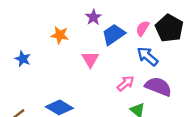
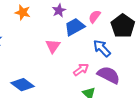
pink semicircle: (143, 28) -> (95, 17), moved
orange star: (60, 35) -> (23, 12), moved

